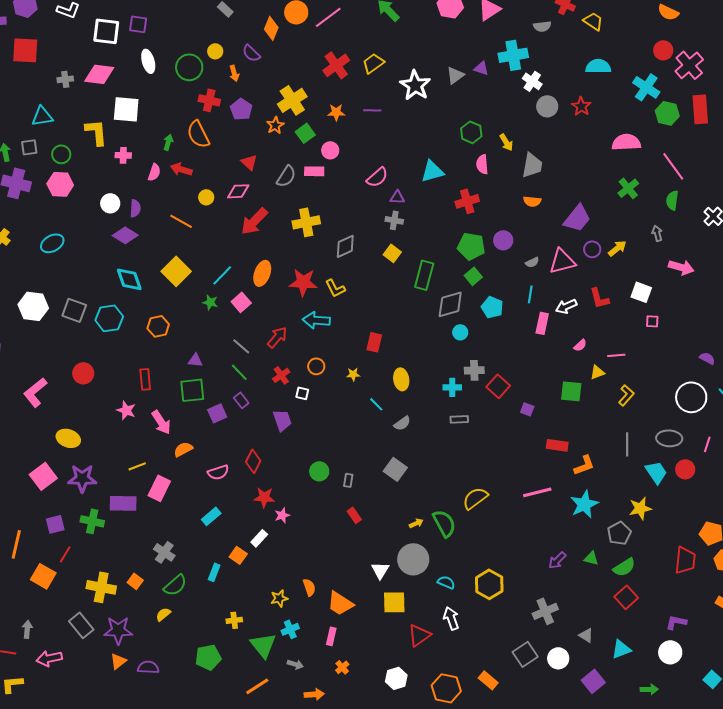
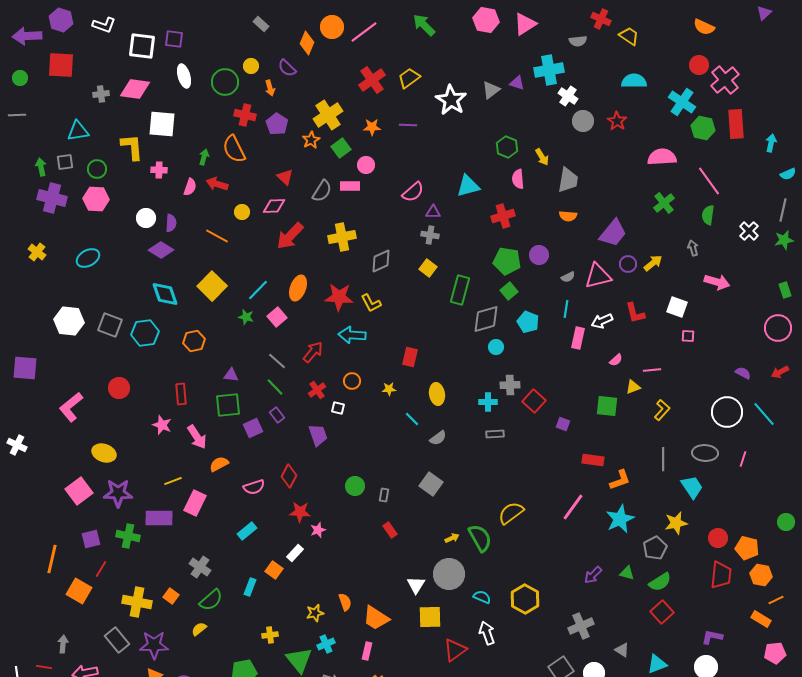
red circle: (685, 469) -> (718, 538), moved
pink line: (537, 492) -> (573, 507), turned -40

